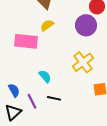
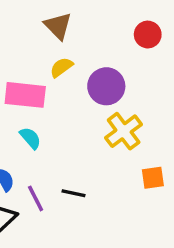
purple circle: (86, 25) -> (106, 86), moved
cyan semicircle: (45, 76) -> (30, 138), moved

